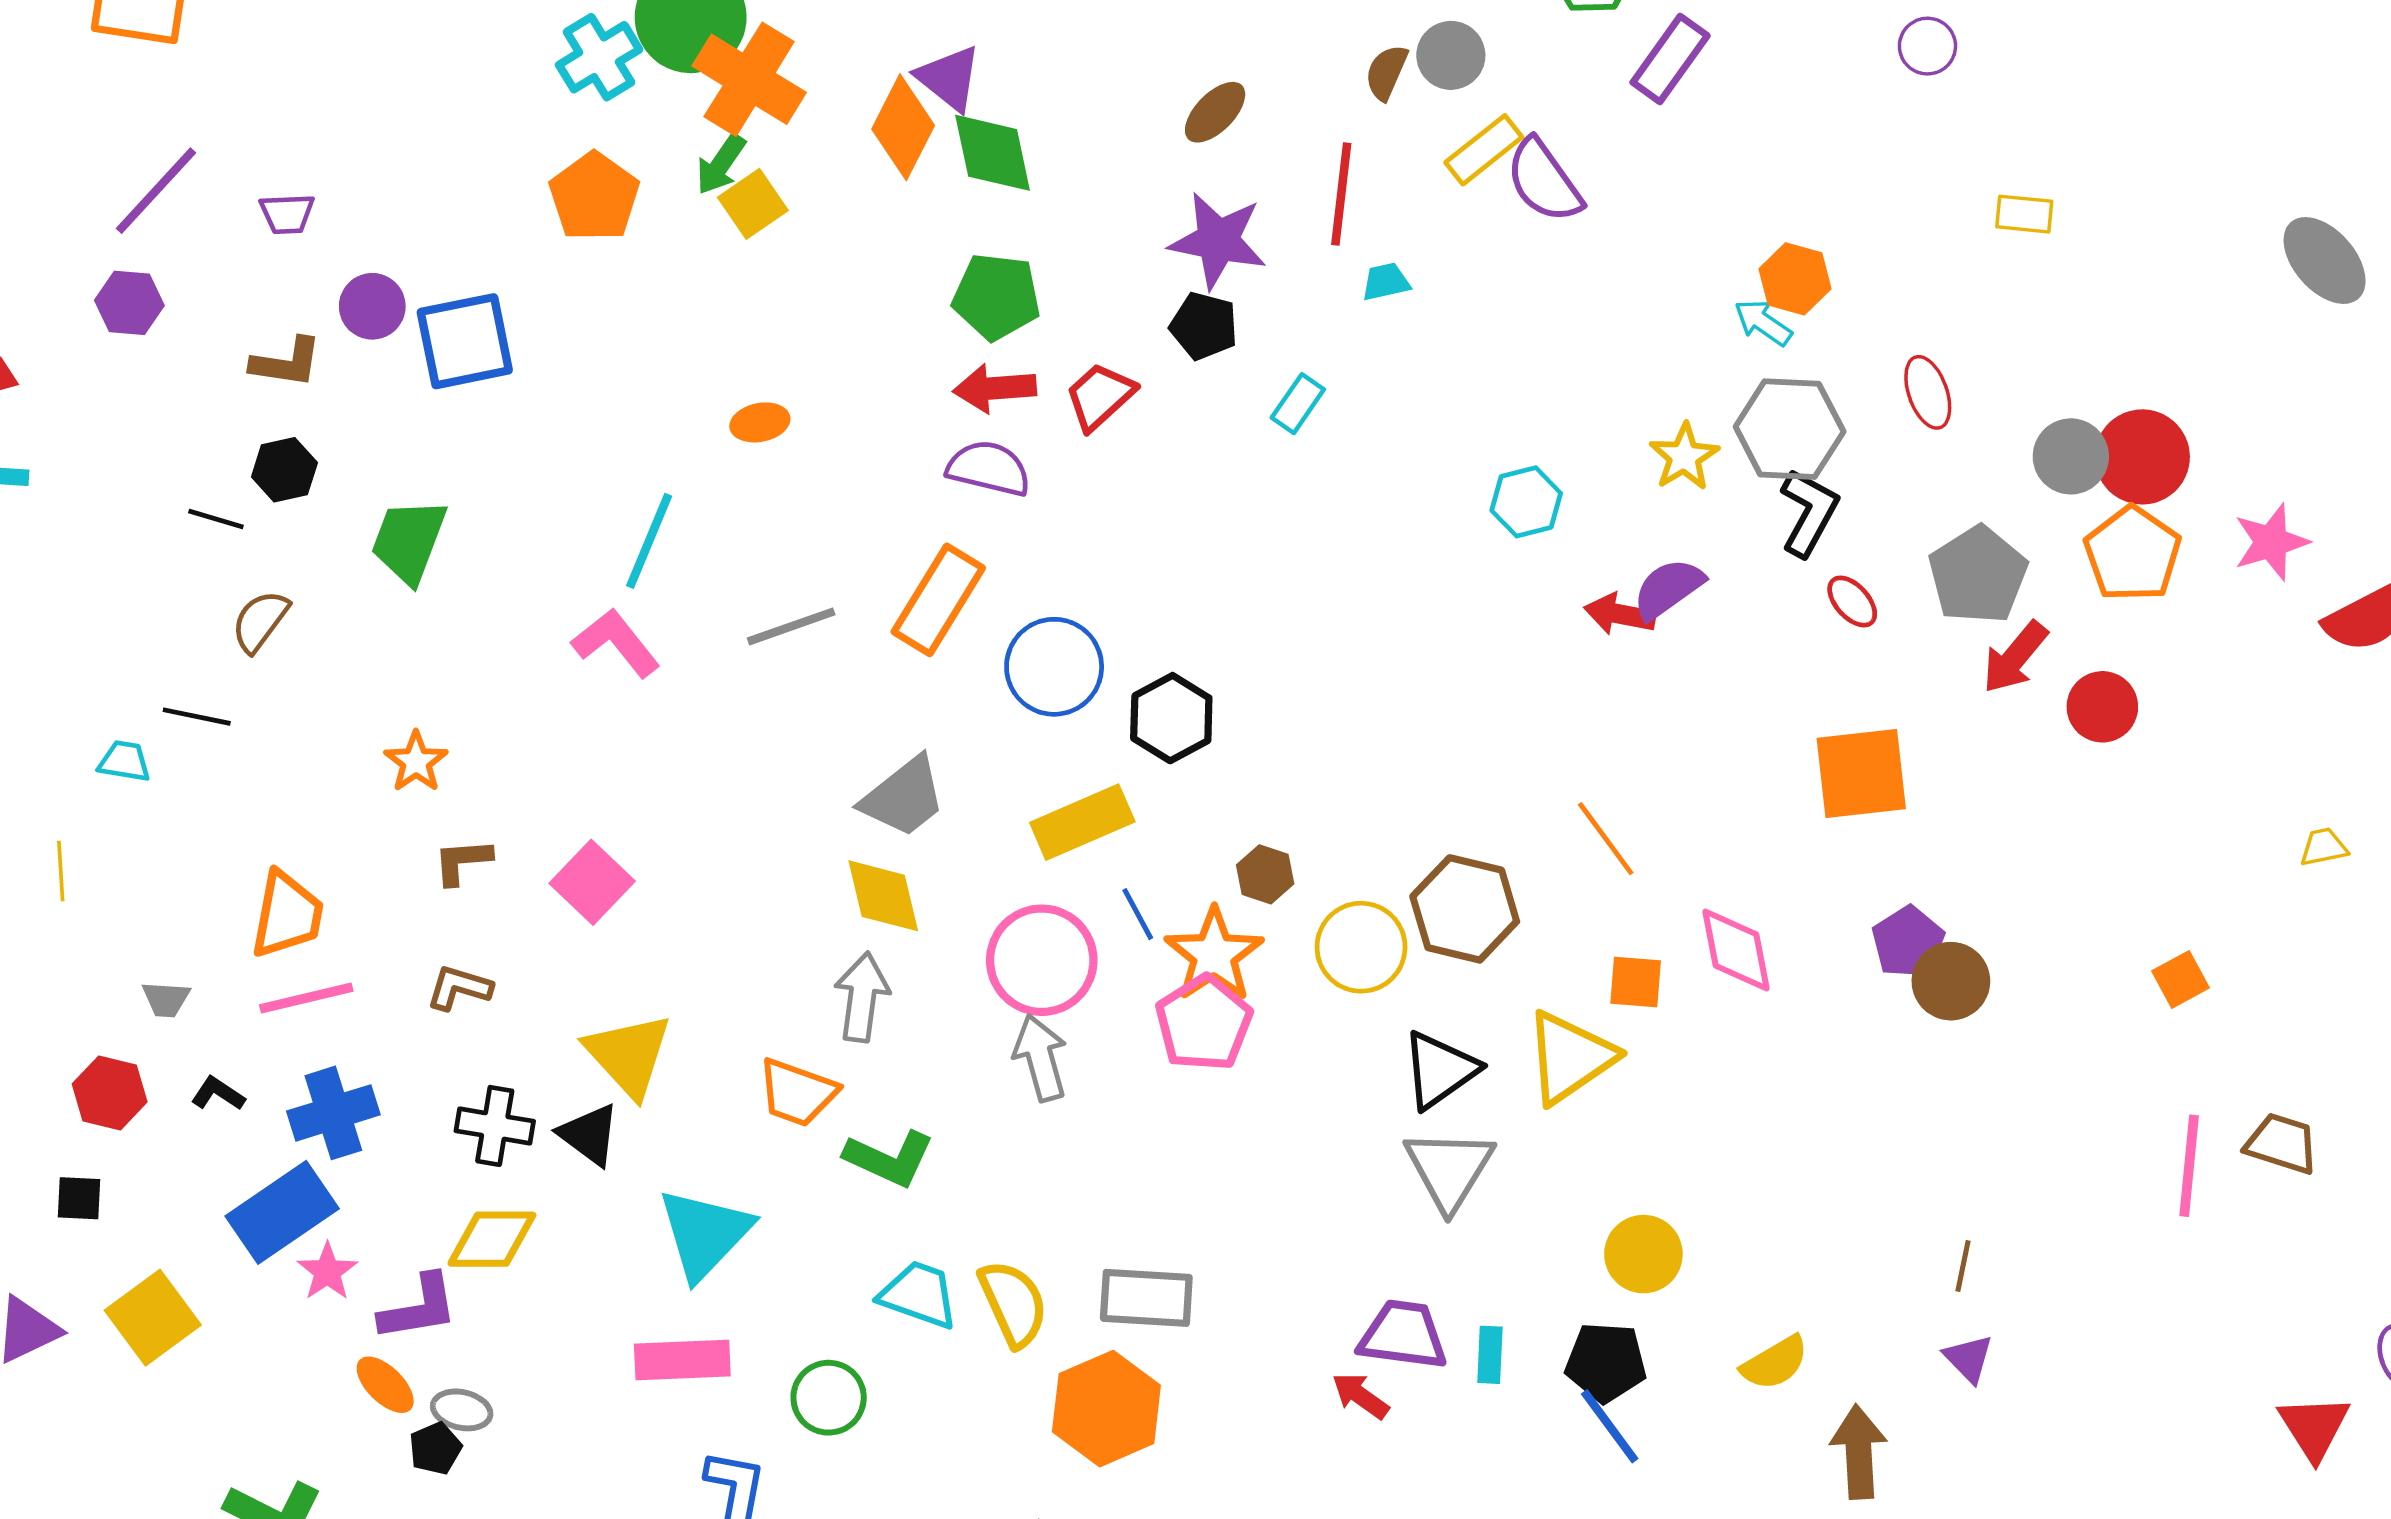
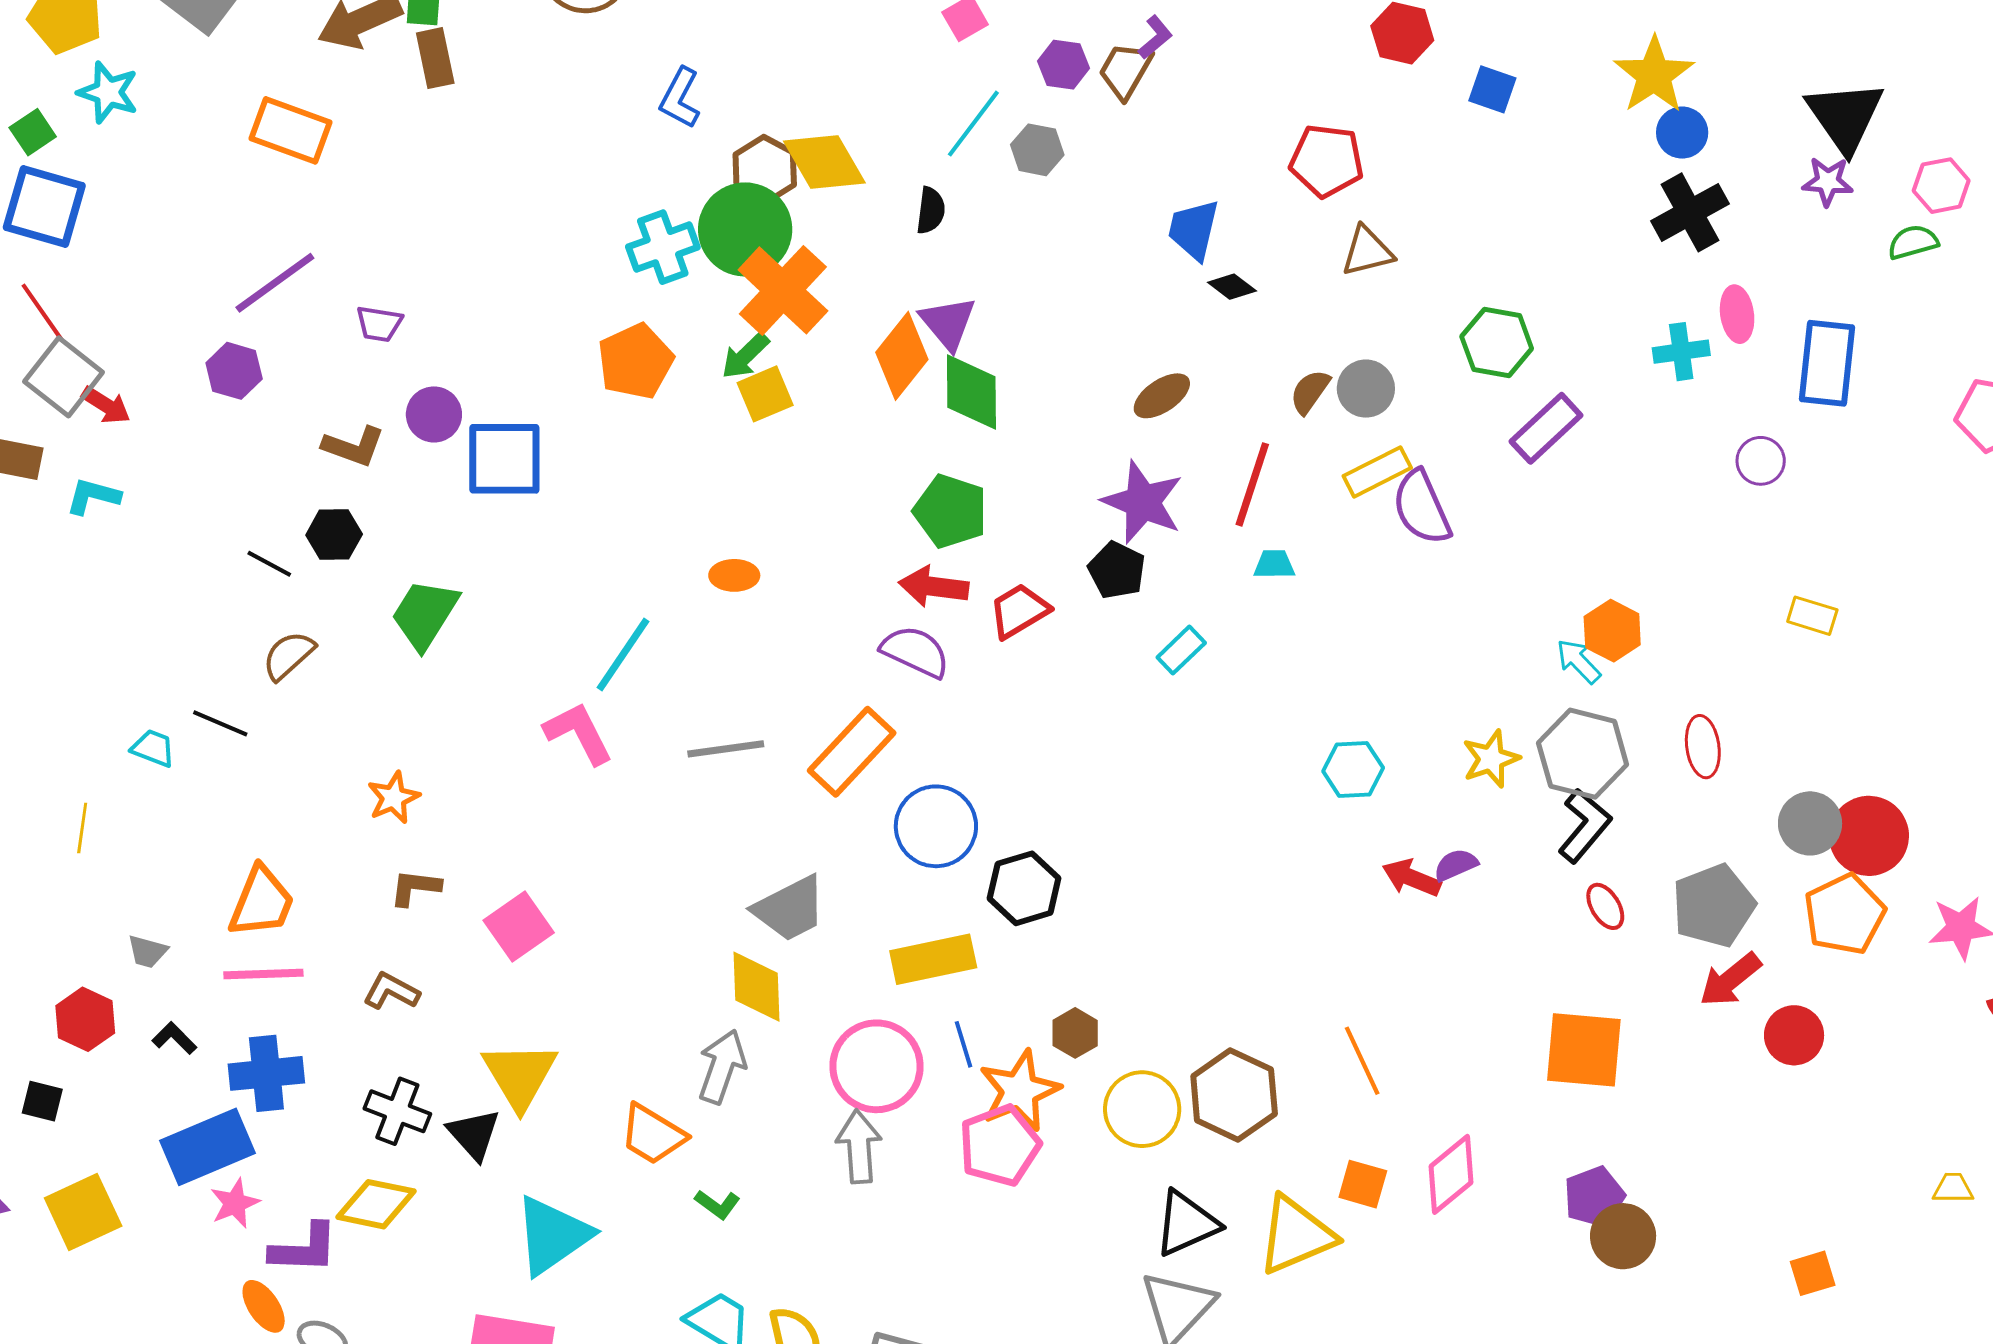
purple semicircle: (1668, 589) -> (1456, 865), size x0.7
pink diamond: (1736, 950) -> (1451, 1174), turned 50
green L-shape: (889, 1158) -> (717, 1204), size x0.6

